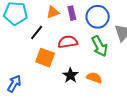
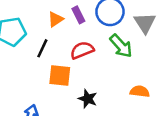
black star: (70, 75) -> (88, 99), moved
orange semicircle: (94, 78) -> (140, 91), moved

